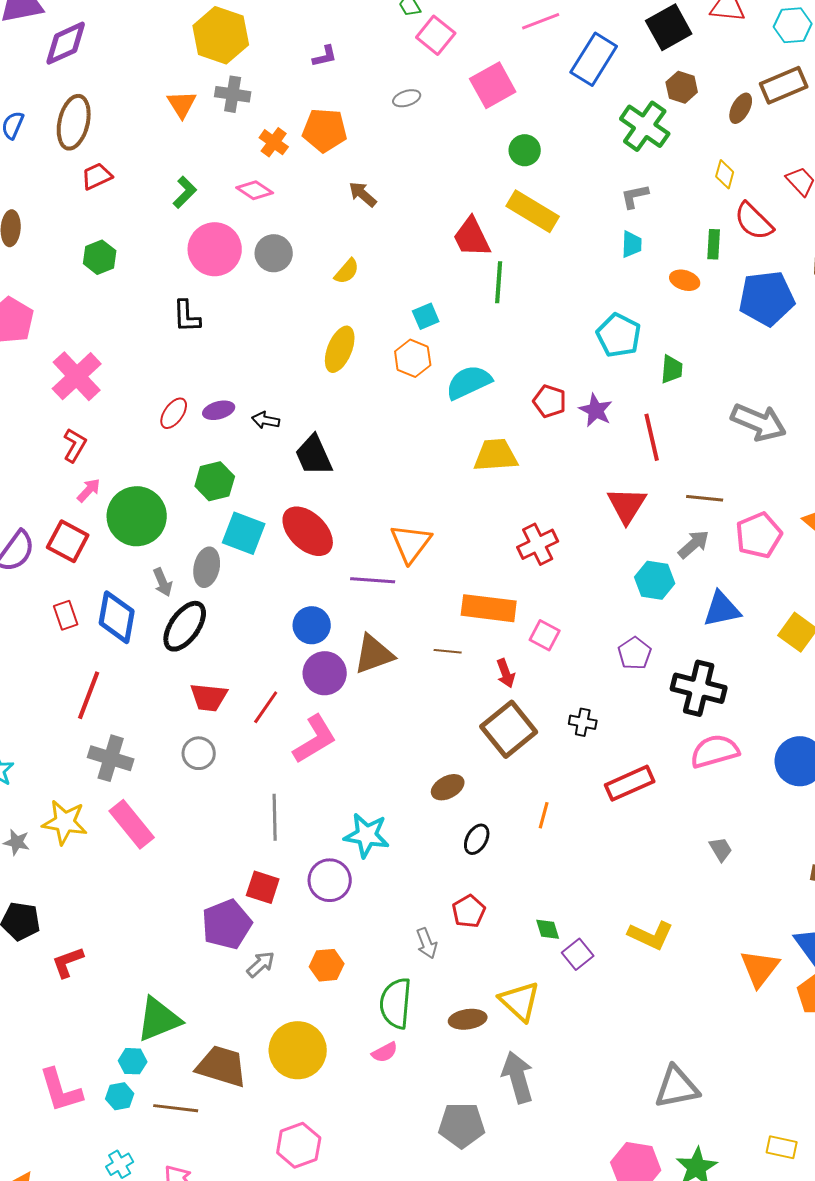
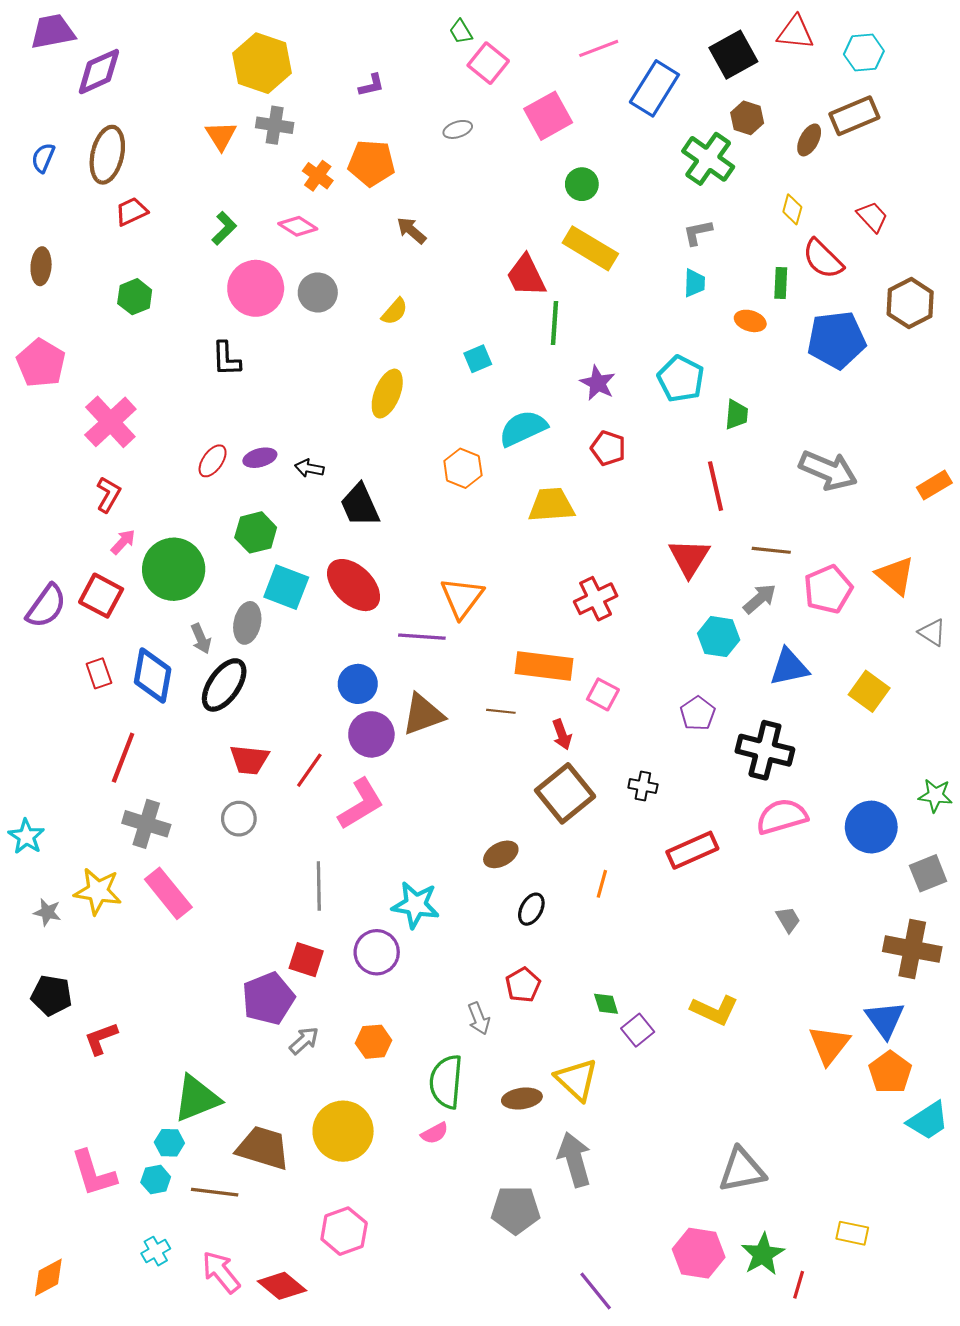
orange hexagon: (413, 358) -> (463, 468), moved
purple star: (596, 410) -> (598, 383), moved

